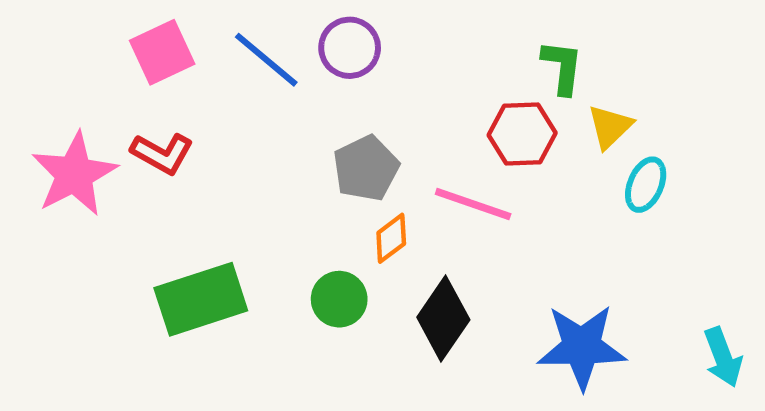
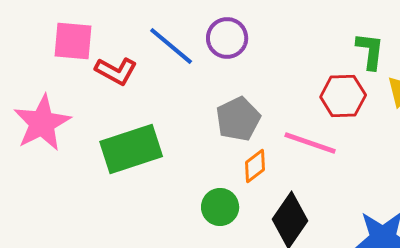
pink square: (162, 52) -> (73, 41), moved, turned 30
red L-shape: (162, 153) -> (116, 71), moved
green rectangle: (201, 299) -> (131, 149), moved

